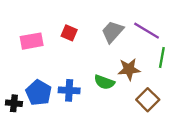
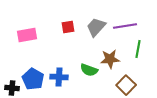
purple line: (147, 31) -> (125, 26), turned -40
red square: (69, 33) -> (68, 27), moved, turned -32

